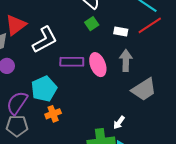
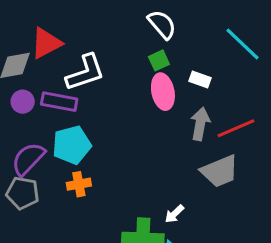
red line: (150, 25) -> (236, 128), moved
purple rectangle: (72, 62) -> (59, 102), moved
pink ellipse: (98, 65) -> (163, 92), moved

